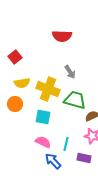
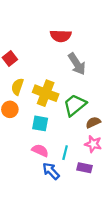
gray arrow: (70, 72) -> (77, 64), moved, size x1.5
yellow semicircle: (22, 83) -> (17, 87), turned 119
green trapezoid: (75, 100) -> (75, 105), turned -55

